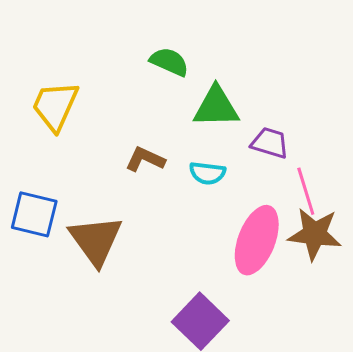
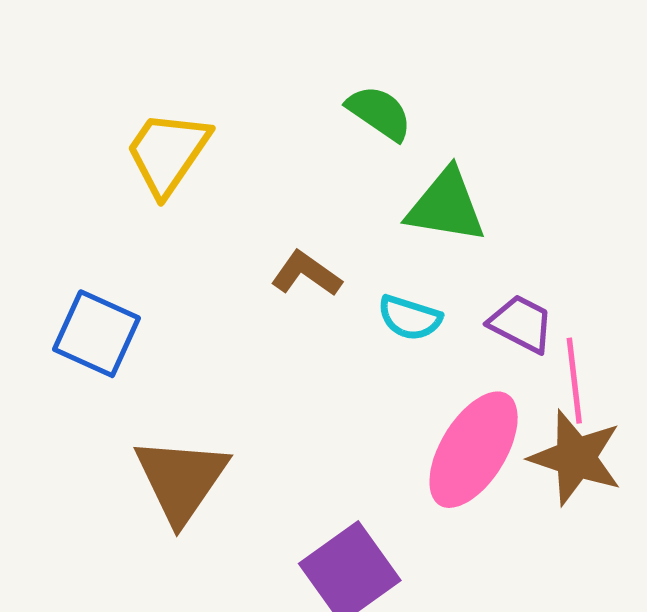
purple trapezoid: (270, 143) -> (521, 324), moved
brown triangle: (96, 240) -> (181, 480), moved

